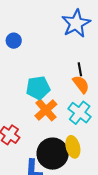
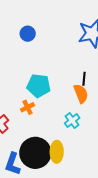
orange cross: (46, 110) -> (28, 107), moved, size x0.6
cyan cross: (80, 113) -> (72, 121), size x0.7

